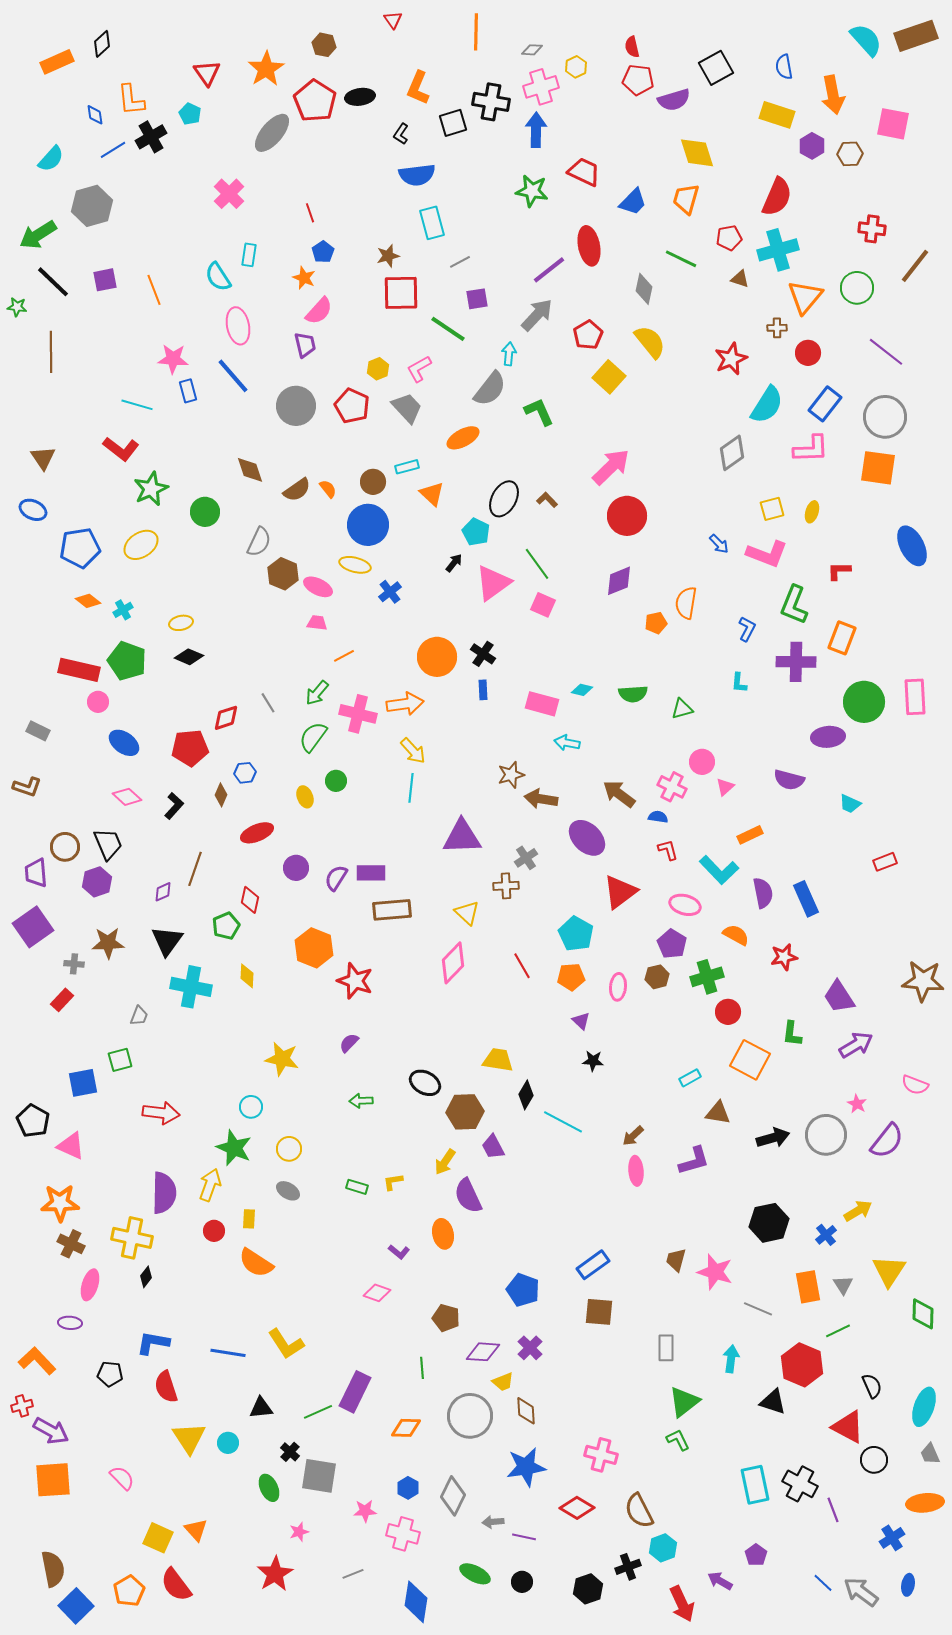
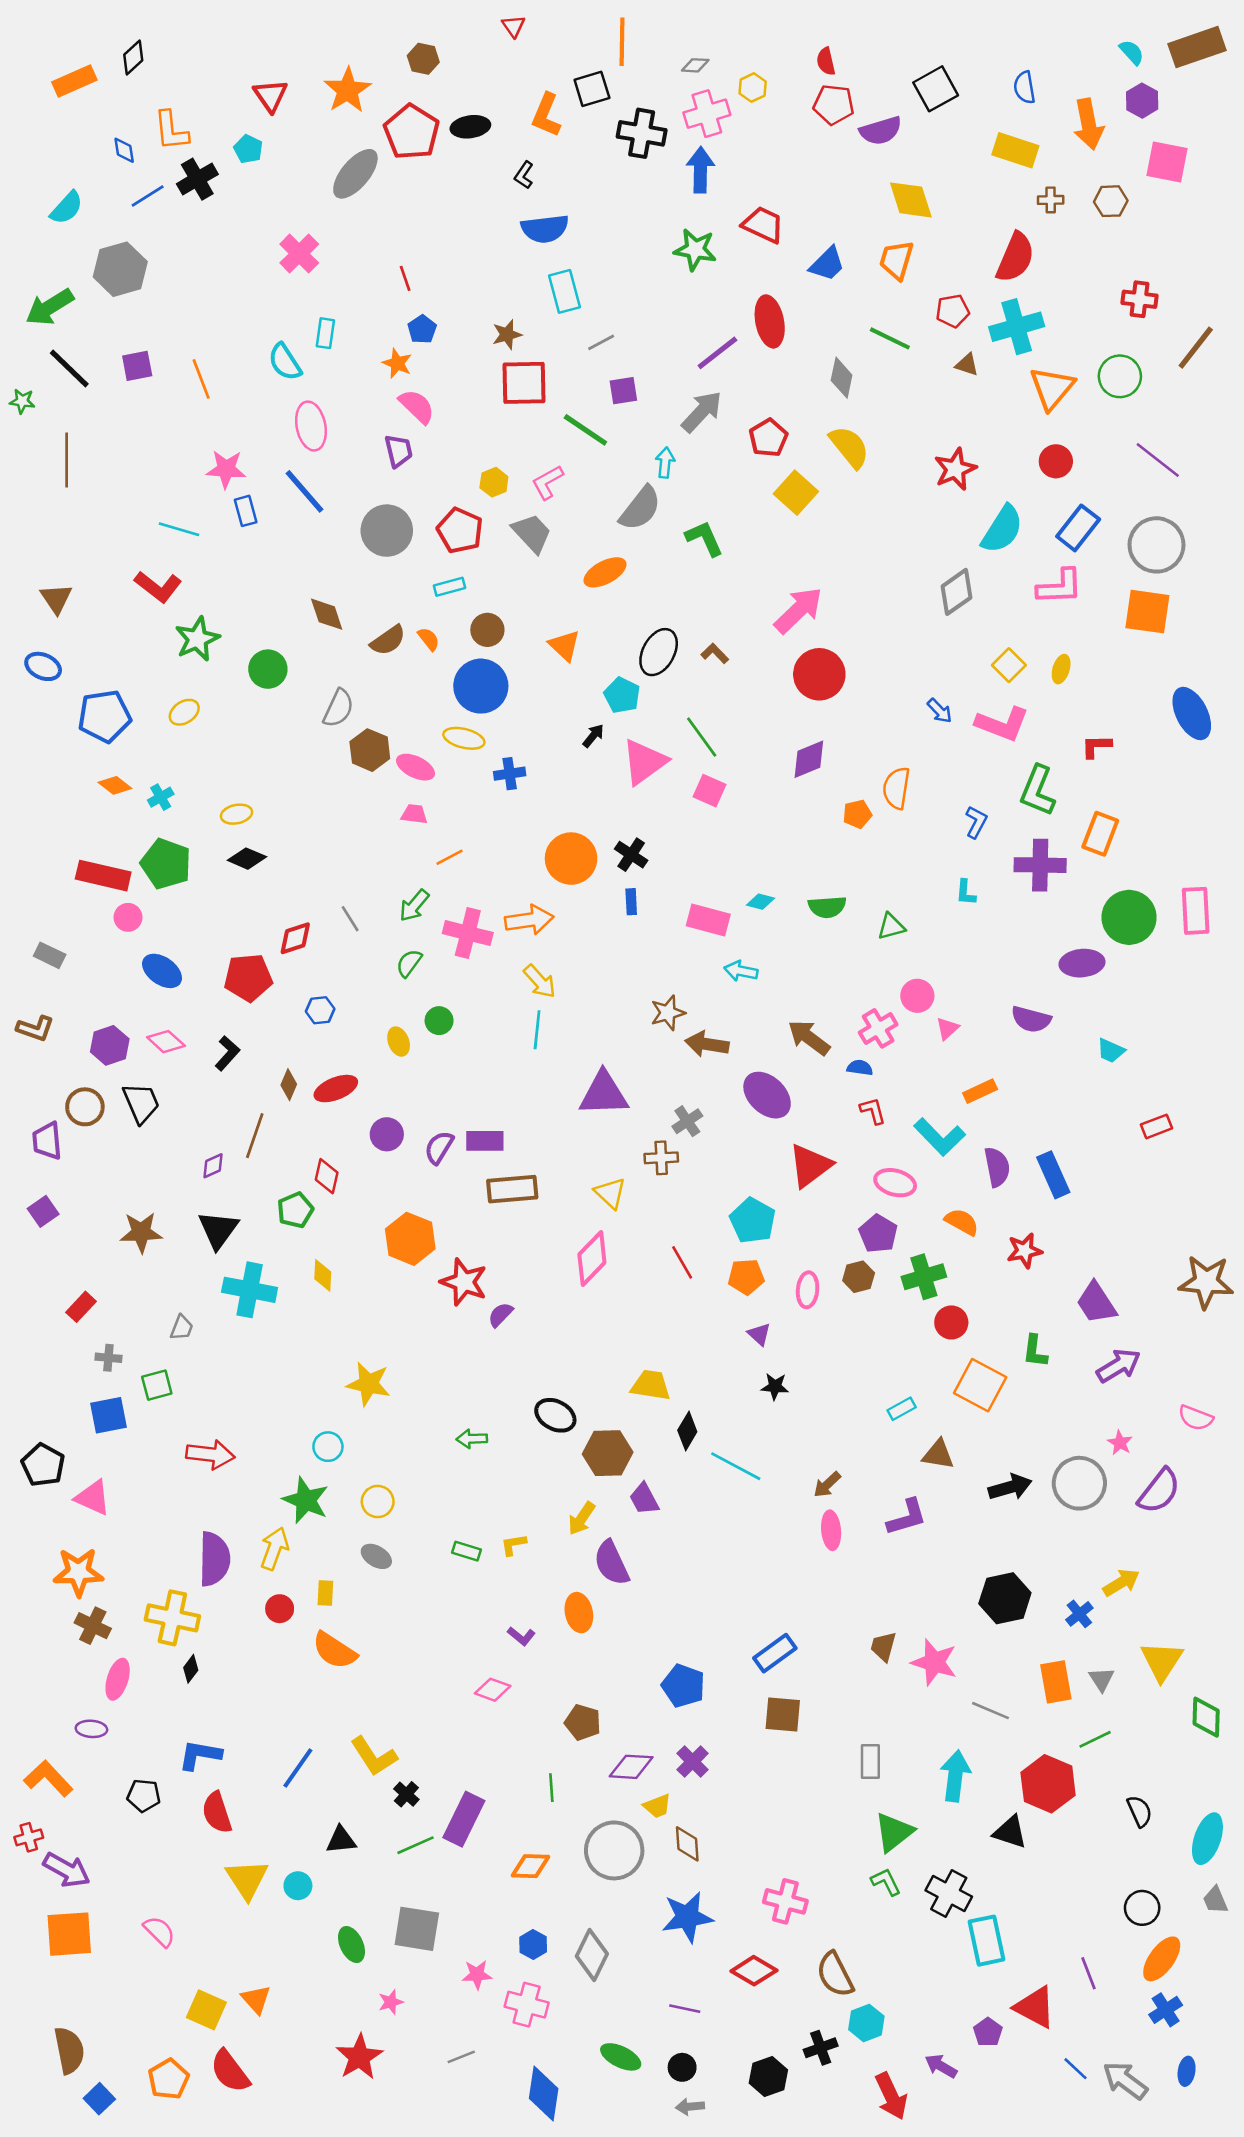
cyan semicircle: (866, 40) -> (1132, 52), size x0.6
black square: (453, 123) -> (592, 89), moved
purple hexagon: (812, 146) -> (1142, 101), moved
pink semicircle: (319, 311) -> (417, 406), turned -88
brown cross: (777, 328) -> (1051, 200), moved
cyan rectangle: (407, 467) -> (450, 587), moved
yellow square: (772, 509) -> (1009, 665), turned -30
yellow ellipse: (141, 545) -> (184, 712), size x0.7
blue cross: (390, 592) -> (510, 774), turned 30
green semicircle: (313, 737) -> (409, 963), size x0.7
pink cross: (672, 787) -> (878, 1028), turned 32
brown diamond: (221, 795) -> (289, 1085), moved
purple hexagon: (97, 882) -> (110, 1045), moved
purple square: (33, 927) -> (43, 1211), size x0.6
gray cross: (74, 964) -> (108, 1358), moved
purple semicircle: (349, 1043) -> (500, 1315), moved
blue line: (228, 1353) -> (298, 1768), turned -64
cyan arrow: (731, 1359) -> (955, 1776), size x1.4
red triangle: (848, 1427) -> (1035, 2007), moved
black cross: (290, 1452) -> (406, 1794), moved
black cross: (800, 1484) -> (949, 1894), moved
orange ellipse: (925, 1503) -> (1162, 1959), moved, turned -48
gray arrow: (493, 1522) -> (690, 2107), moved
blue square: (76, 1606) -> (99, 2099), size x0.7

